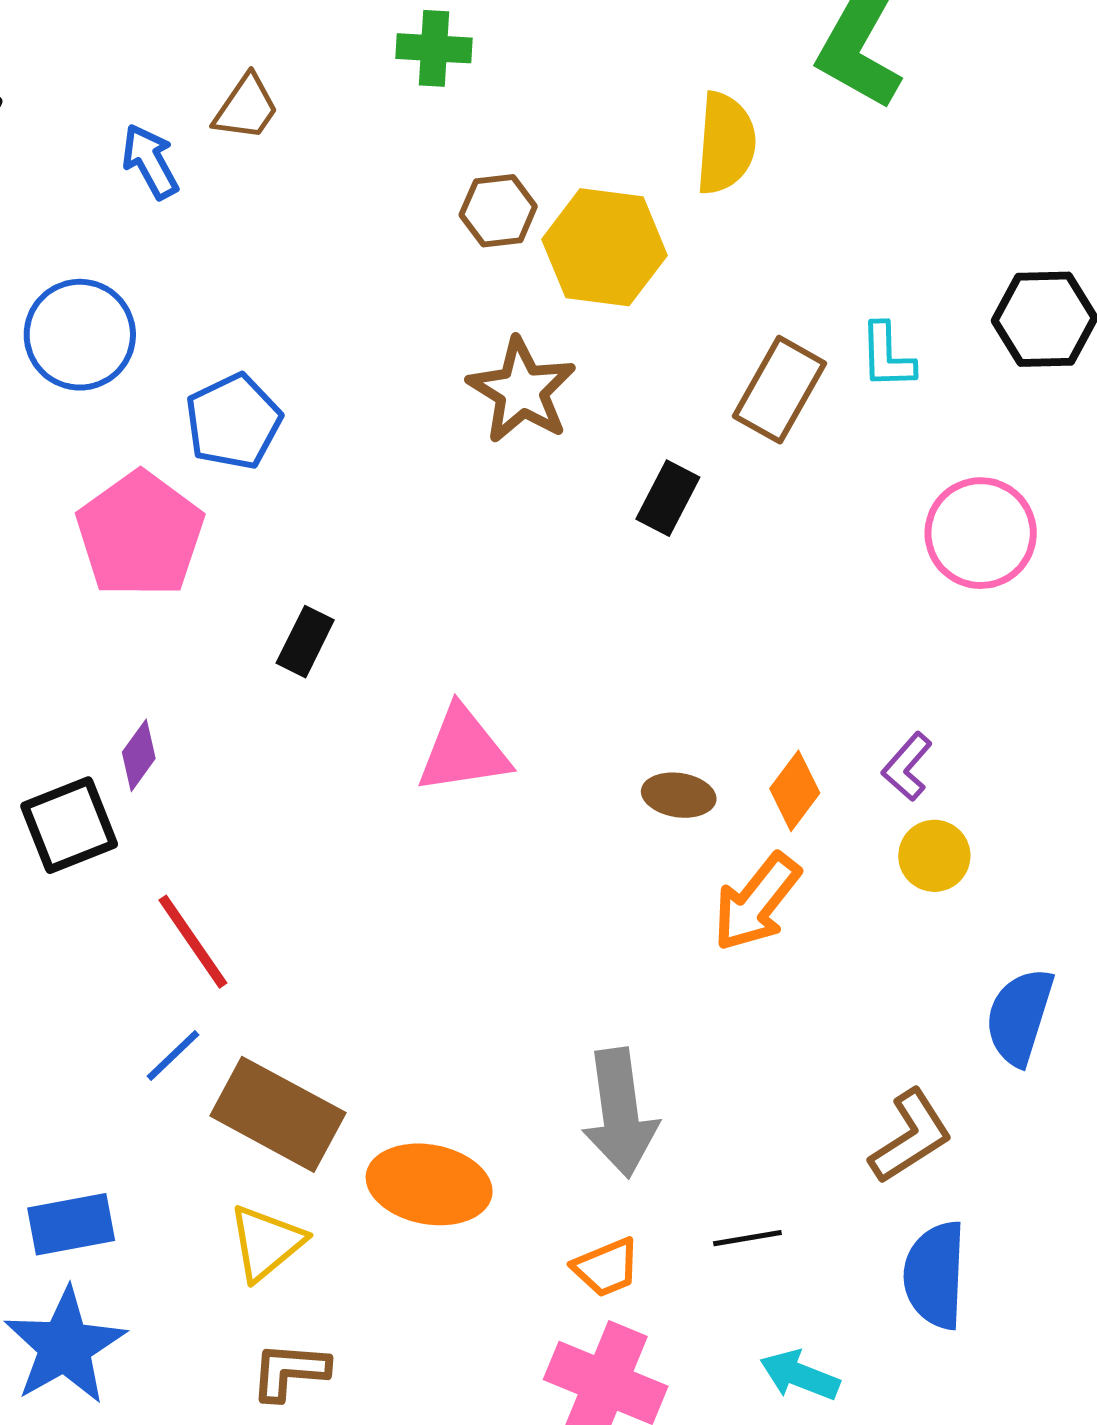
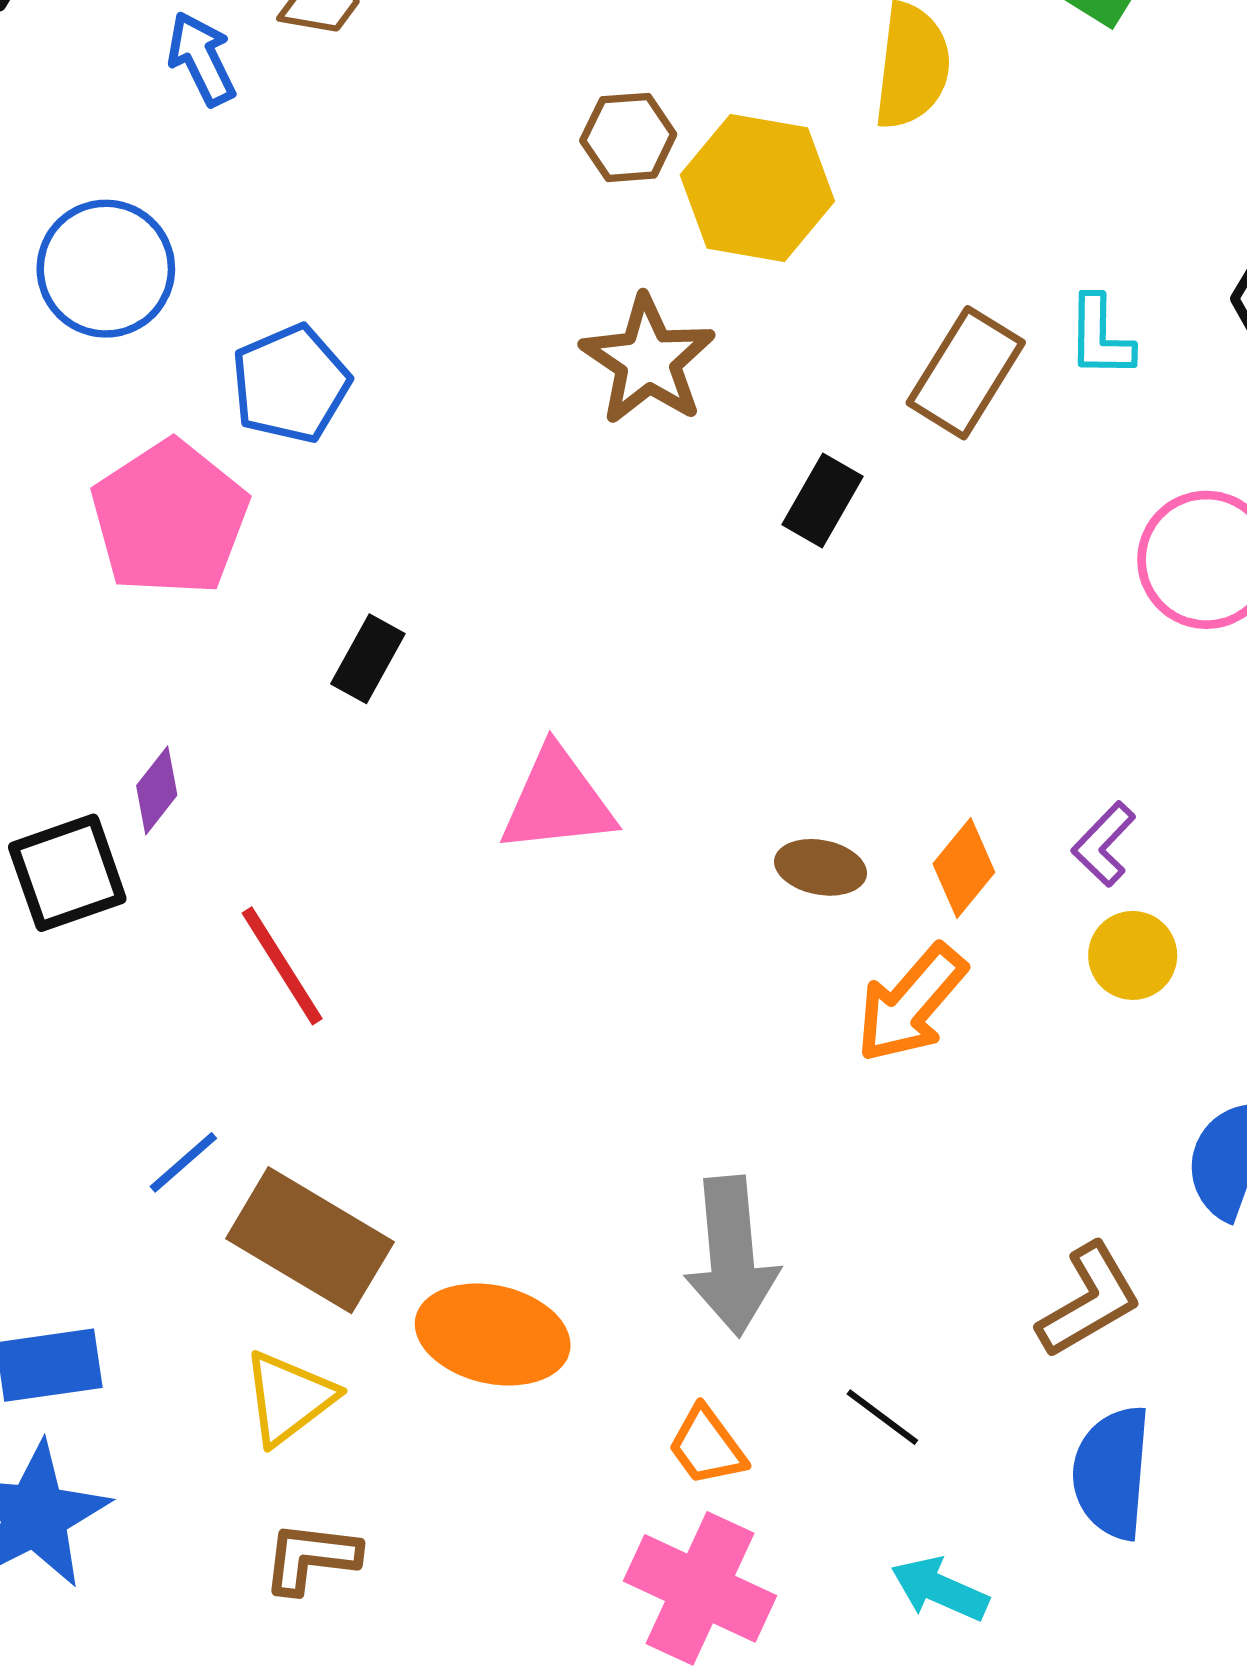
red line: (193, 942) -> (282, 966), moved
black line: (747, 1238) -> (882, 1417), turned 44
orange trapezoid: (606, 1267) -> (707, 1446), turned 74

